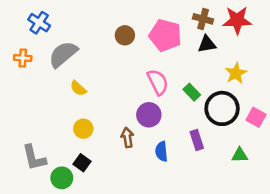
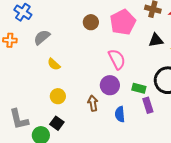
pink pentagon: (165, 35) -> (123, 22), turned 30
black triangle: (207, 44) -> (156, 40), moved
gray semicircle: (63, 54) -> (42, 37), size x0.7
green rectangle: (192, 92) -> (139, 88), moved, turned -32

